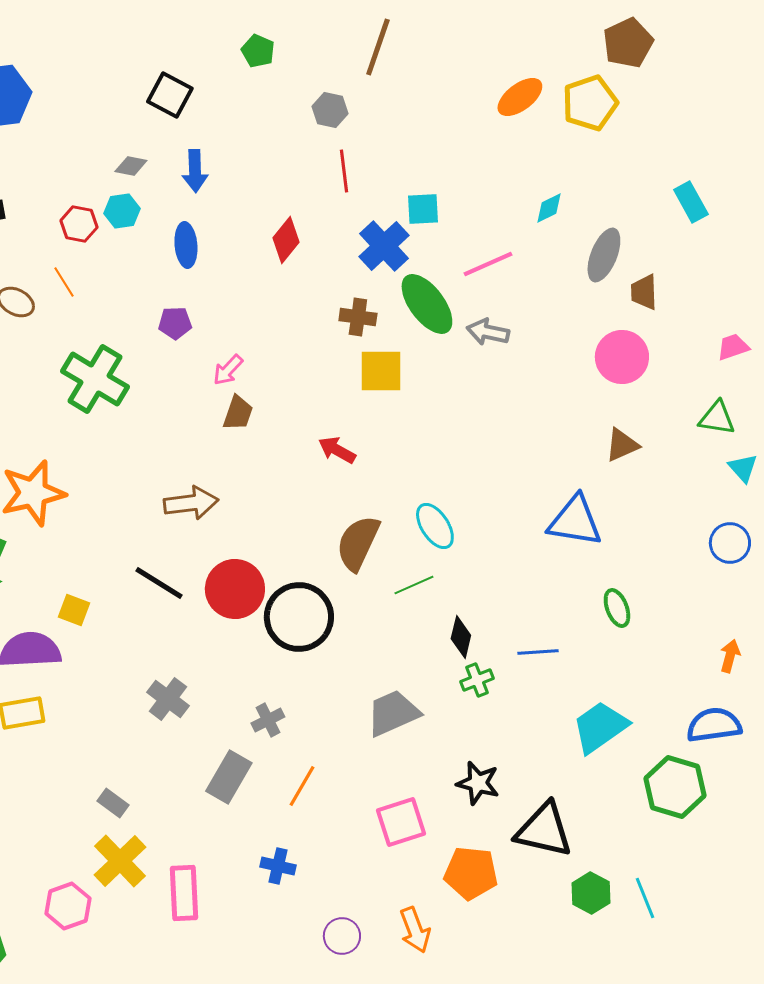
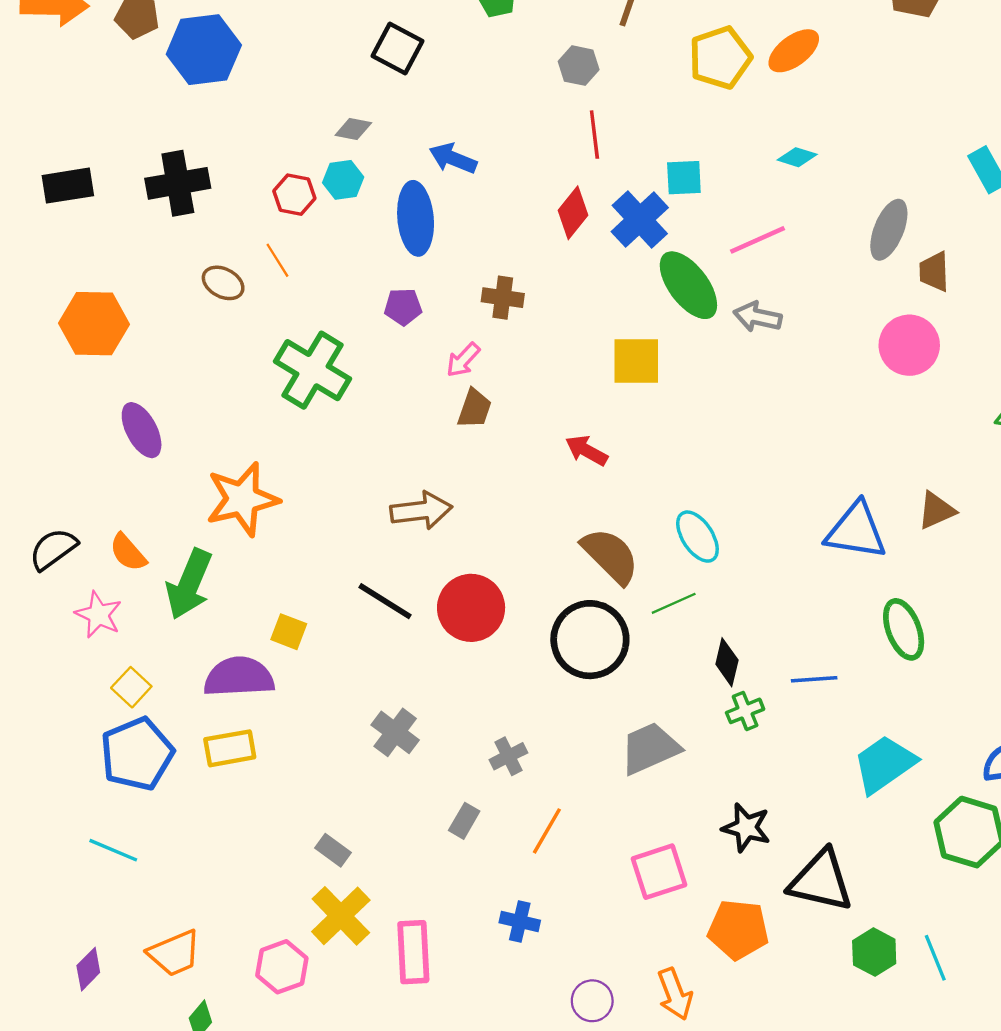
yellow pentagon: (590, 103) -> (720, 58), moved
blue arrow: (195, 171) -> (453, 158), moved, turned 114
cyan diamond: (549, 208) -> (797, 157), moved, turned 44
red diamond: (286, 240) -> (573, 213), moved
blue ellipse: (186, 245) -> (416, 218), size x1.4
brown cross: (358, 317) -> (503, 298), moved
brown triangle: (622, 445) -> (936, 511), moved
brown semicircle: (358, 543) -> (610, 556), turned 110
green ellipse: (617, 608) -> (904, 629), size x1.4
black circle: (299, 617) -> (590, 640), moved
gray rectangle: (229, 777) -> (464, 821), size x0.6

